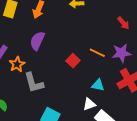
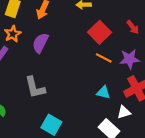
red square: (73, 61) -> (99, 32), moved, size x1.5
orange star: (17, 64) -> (13, 34), moved
white triangle: (89, 104) -> (124, 112), moved

